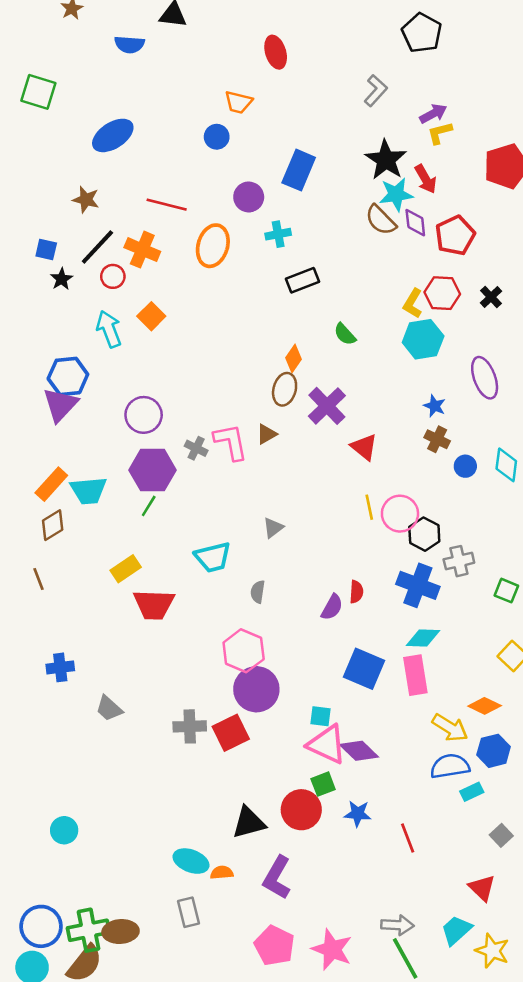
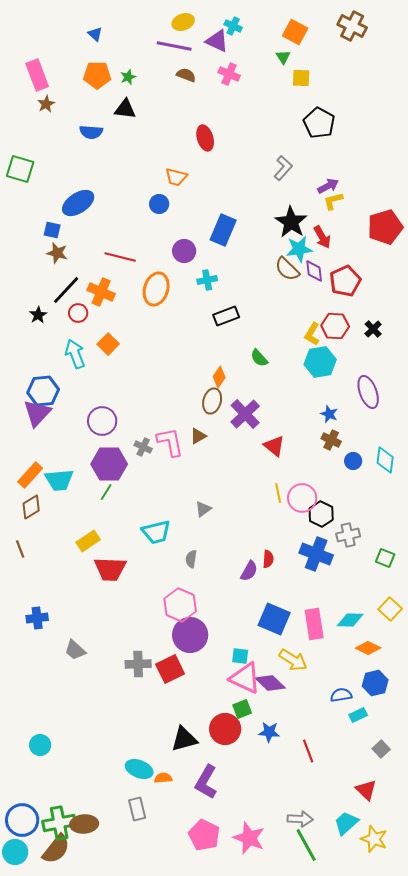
blue square: (46, 250) -> (52, 230), moved
cyan diamond: (423, 638) -> (350, 620), moved
yellow arrow: (450, 728) -> (293, 660), moved
blue semicircle: (450, 766) -> (341, 695), size x0.7

